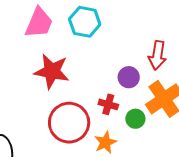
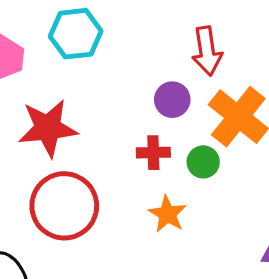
red circle: (69, 123) -> (64, 206), moved

